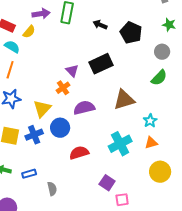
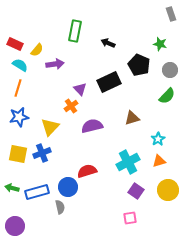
purple arrow: (41, 14) -> (55, 64), moved
green star: (169, 25) -> (160, 44), moved
black pentagon: (131, 33) -> (139, 65), moved
brown triangle: (124, 100) -> (132, 118), size x0.7
blue circle: (60, 128) -> (68, 187), moved
blue rectangle: (29, 174) -> (37, 192), size x1.6
purple square: (107, 183) -> (136, 191), moved

